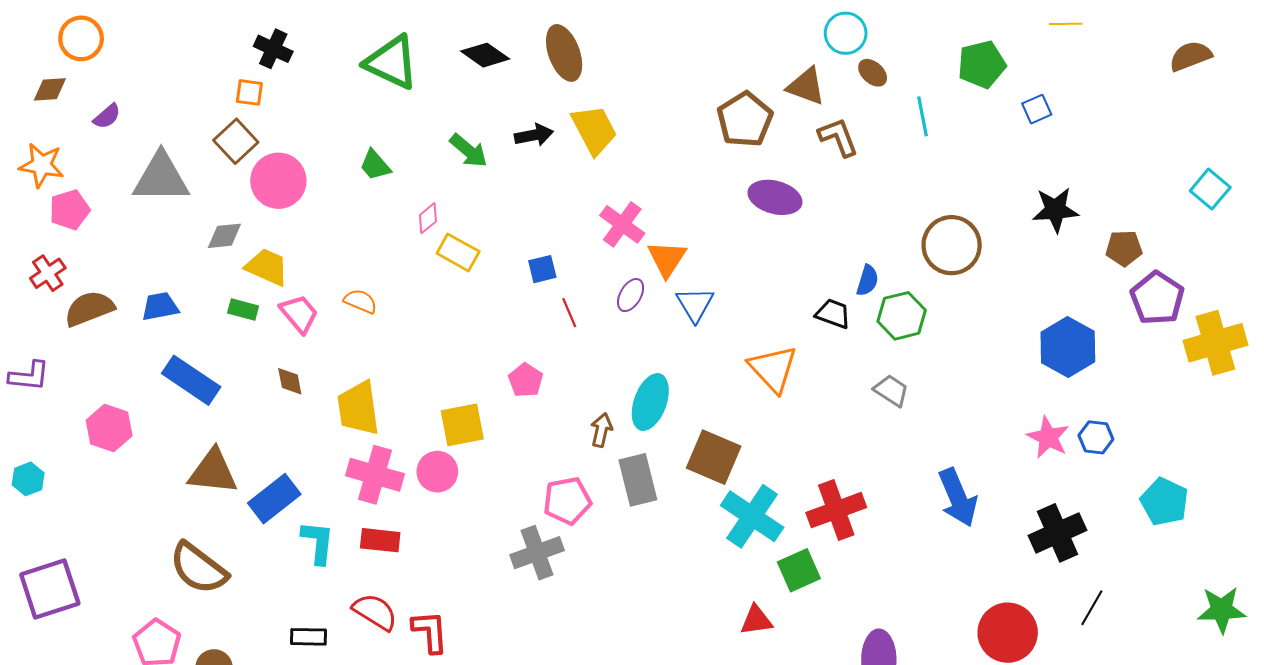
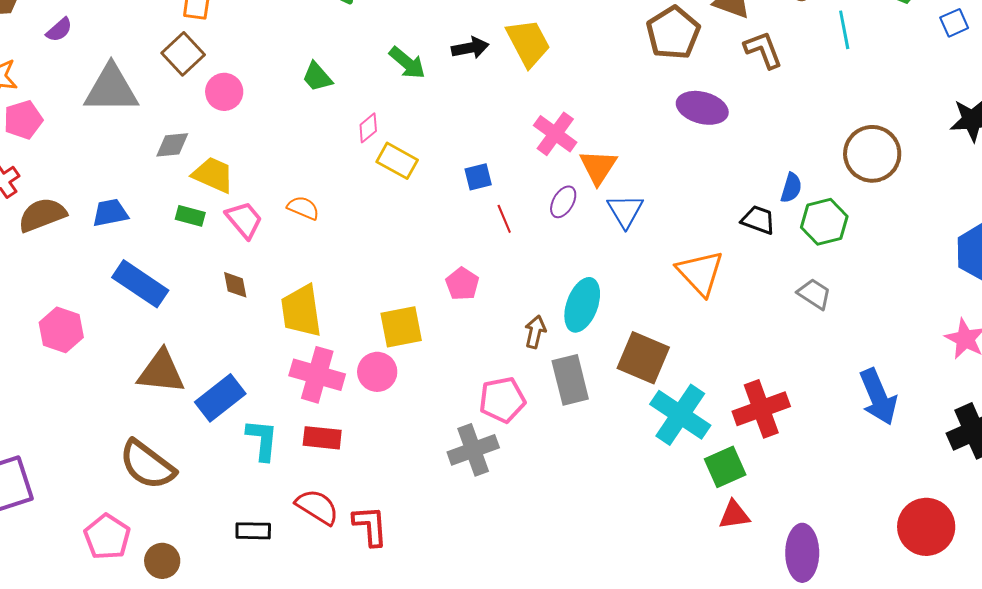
pink circle: (278, 181) -> (224, 92), size x0.7
red triangle: (756, 620) -> (734, 515), moved

